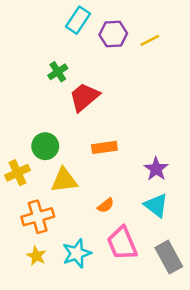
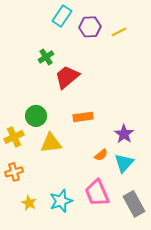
orange semicircle: (106, 205) -> (101, 155), moved
cyan triangle: (156, 205) -> (124, 163), turned 35
orange cross: (38, 217) -> (14, 172), moved, size x0.7

